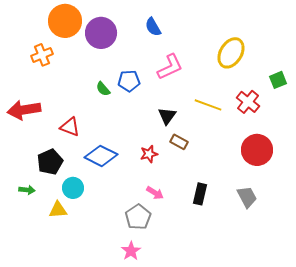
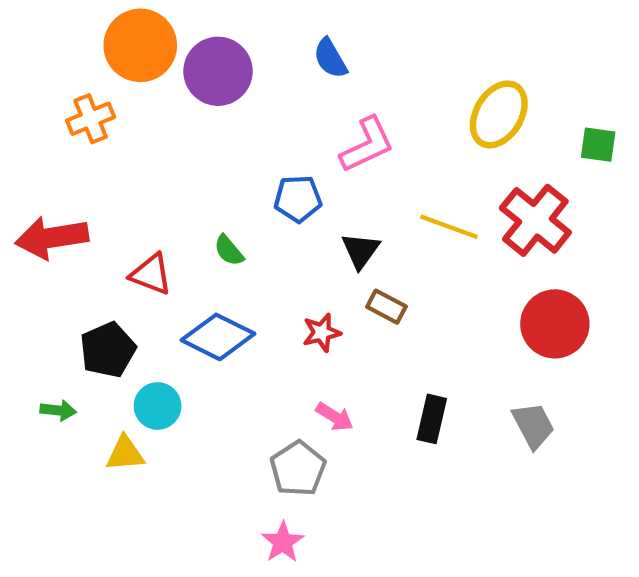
green square: (278, 80) -> (598, 145), moved, turned 30
blue pentagon: (129, 81) -> (298, 199), moved
green semicircle: (103, 89) -> (229, 251), moved
red cross: (248, 102) -> (535, 220), size x1.4

